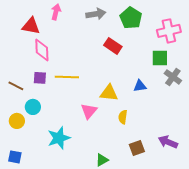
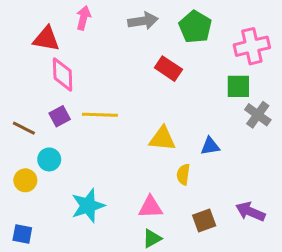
purple square: (40, 78) -> (60, 116), turned -32
blue triangle: (140, 86) -> (210, 146), moved
pink triangle: (89, 111) -> (151, 207), moved, turned 48

